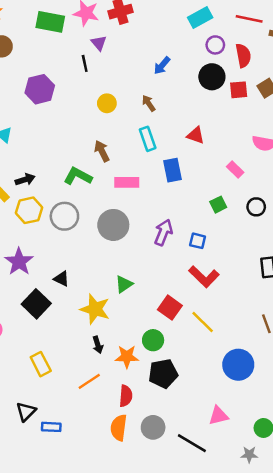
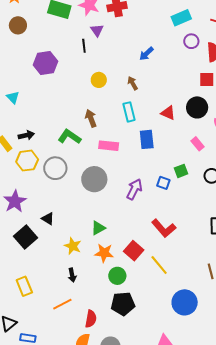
black circle: (212, 77) -> (197, 107), moved
blue square: (198, 241) -> (163, 183), moved
yellow star: (95, 309) -> (73, 246), size x0.7
orange star: (127, 357) -> (104, 253), moved

